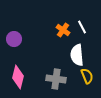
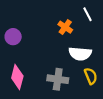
white line: (82, 27) -> (88, 14), moved
white semicircle: (77, 55) -> (80, 54), turned -80

